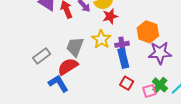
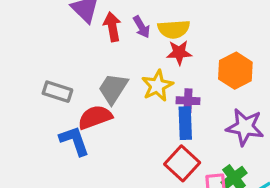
orange hexagon: (148, 32) -> (235, 71), moved
gray rectangle: (42, 56) -> (57, 92), turned 42
red square: (127, 83) -> (182, 163), size x1.5

